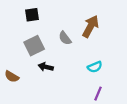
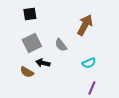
gray semicircle: (65, 38) -> (61, 45), moved
brown semicircle: (12, 76) -> (27, 72), moved

